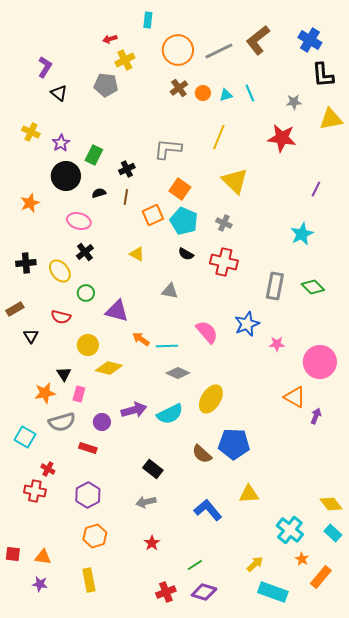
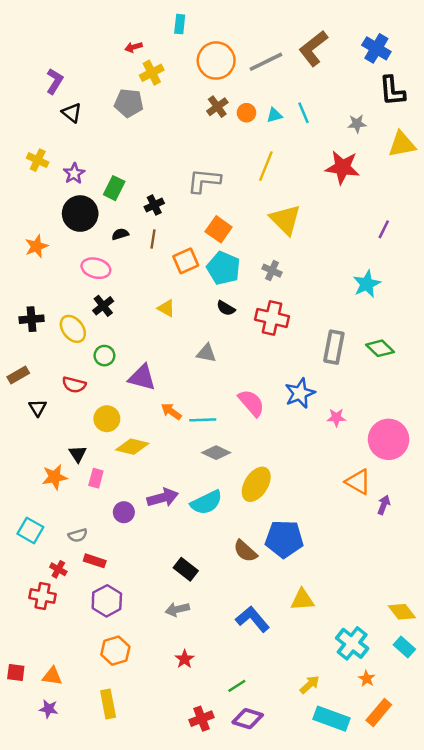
gray semicircle: (62, 422) -> (78, 535), moved, size x0.6
red rectangle: (88, 448) -> (95, 561), moved
orange rectangle: (321, 577) -> (379, 713), moved

